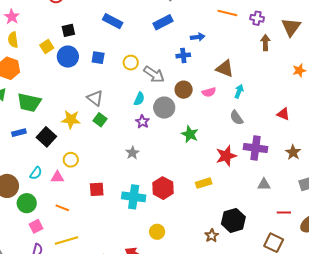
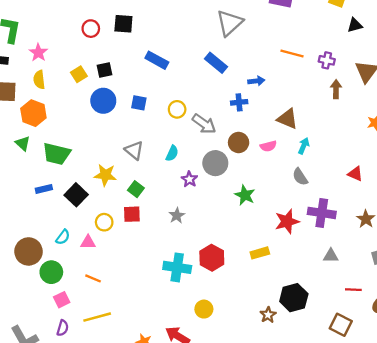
blue rectangle: (163, 22) -> (216, 63), turned 66
yellow square: (47, 47) -> (79, 74), moved
cyan semicircle: (139, 99) -> (172, 153), moved
green square: (100, 120) -> (136, 189), moved
red square: (97, 189) -> (132, 214), moved

